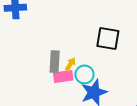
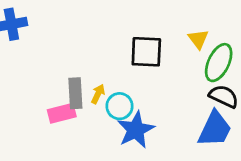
pink rectangle: (63, 77) -> (62, 113), moved

